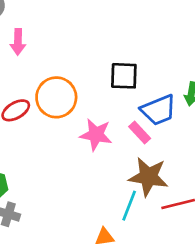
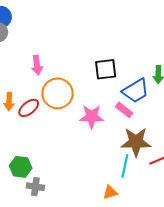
pink arrow: (18, 42) -> (37, 65), moved

